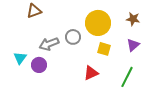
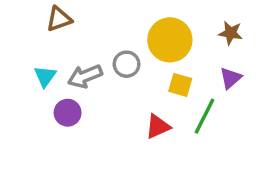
cyan triangle: (20, 58) -> (45, 76), moved
green line: (127, 77) -> (205, 116), moved

